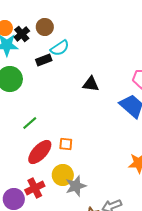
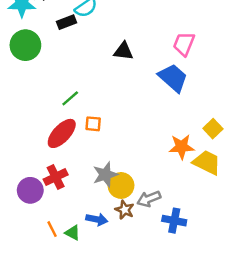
green line: (30, 123) -> (70, 98), moved
yellow circle: (63, 175) -> (121, 185), moved

